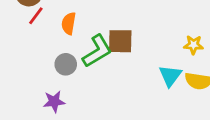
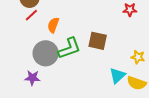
brown square: (120, 41) -> (98, 41), moved
gray circle: (66, 64) -> (46, 53), size x1.6

